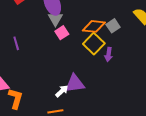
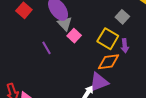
orange diamond: (94, 26) -> (109, 62), moved
purple line: (16, 43) -> (46, 48), moved

